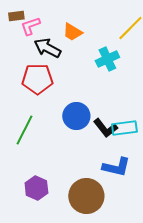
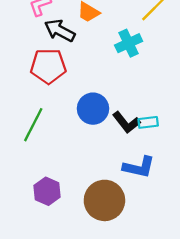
cyan rectangle: (124, 128) -> (148, 122), size x0.7

